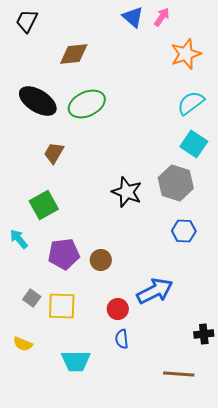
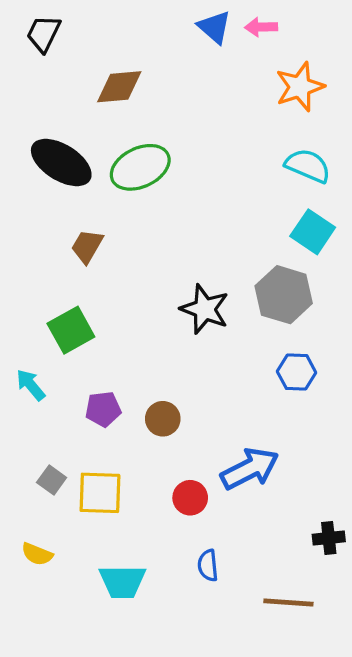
pink arrow: (162, 17) -> (261, 27), turned -126
cyan semicircle: (191, 103) -> (308, 166), turned 60
purple pentagon: (64, 254) -> (103, 409), size x0.7
blue semicircle: (122, 339) -> (208, 565), moved

